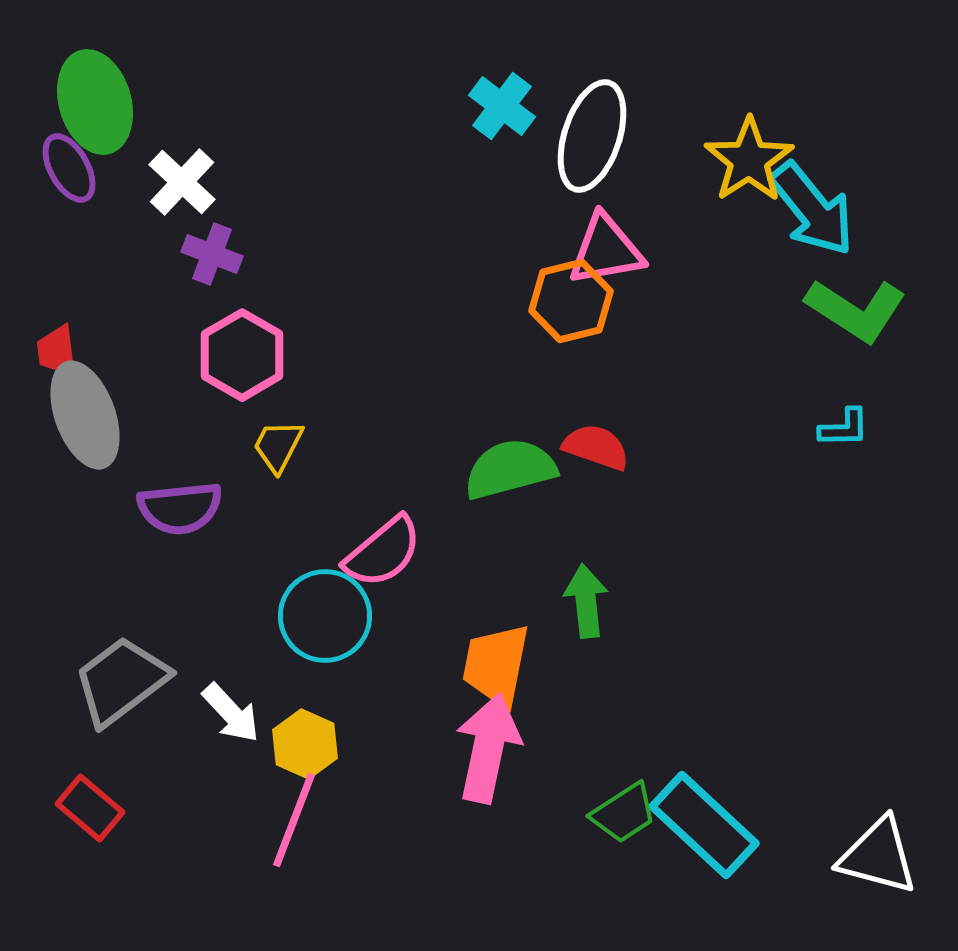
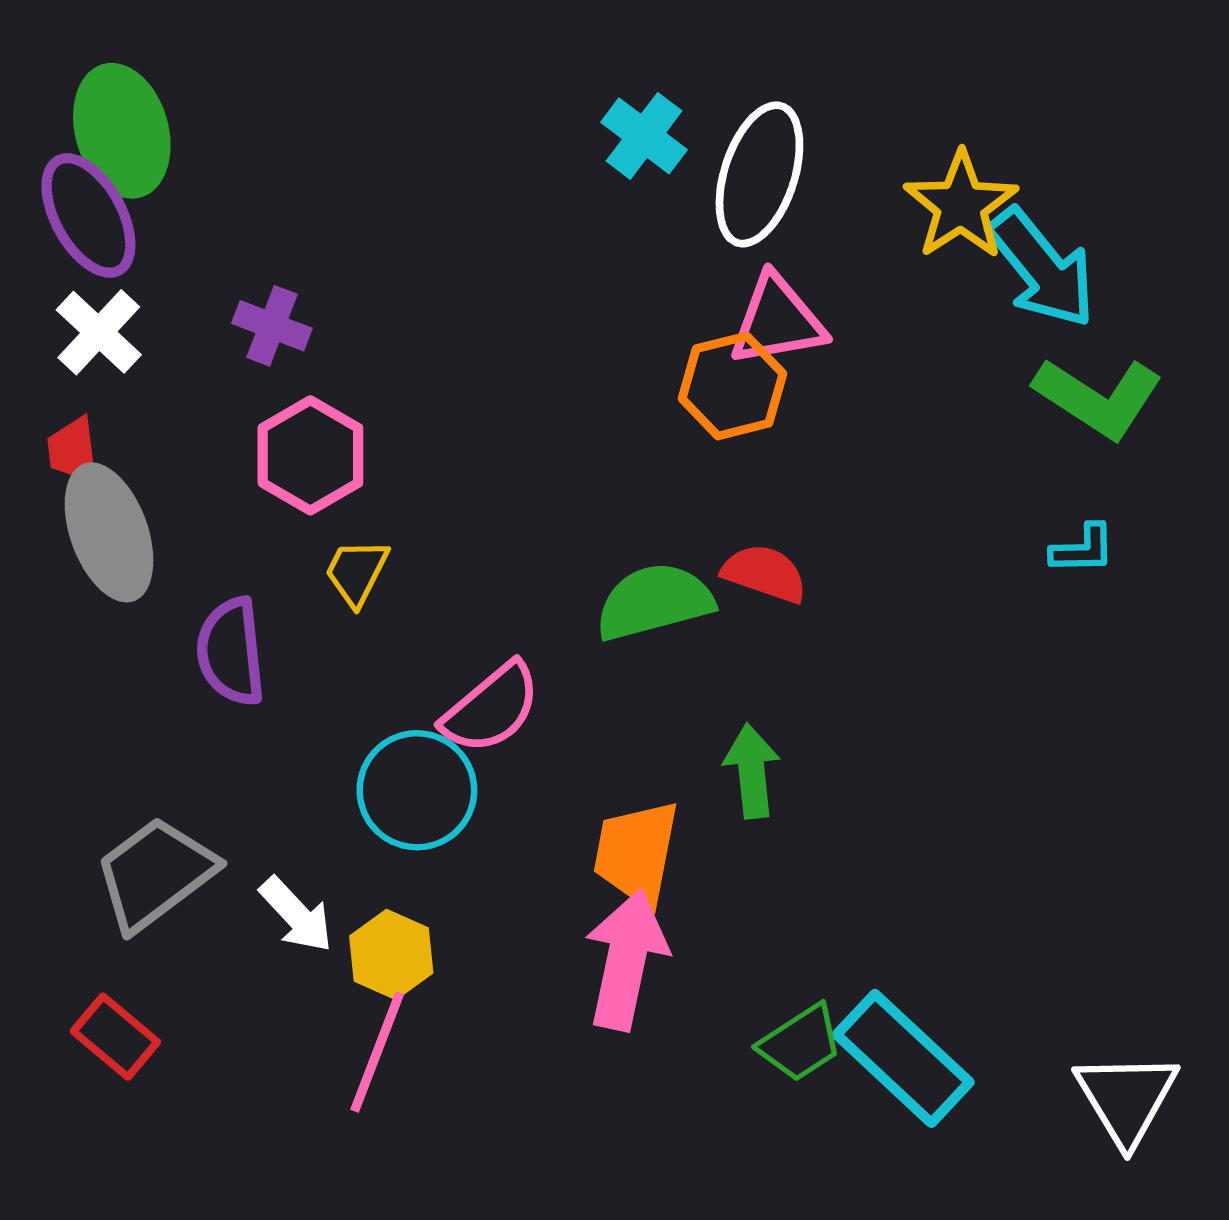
purple ellipse: (69, 168) -> (88, 215), size x1.4
white cross: (182, 182) -> (99, 332), moved
purple semicircle: (180, 508) -> (231, 652), turned 90
white triangle: (878, 856) -> (1126, 1098), turned 44

